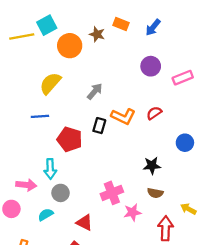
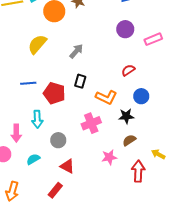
blue line: (40, 116) -> (28, 83), moved
orange L-shape: (123, 116) -> (106, 97), moved
blue circle: (185, 143) -> (141, 96), moved
pink arrow: (26, 185) -> (16, 133), turned 84
gray circle: (61, 193) -> (58, 140), moved
pink cross: (112, 193) -> (91, 123), moved
brown semicircle: (155, 193) -> (129, 140), turned 136

